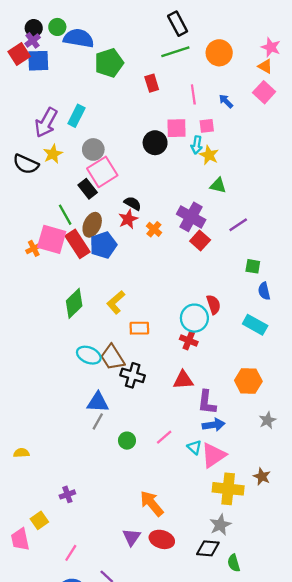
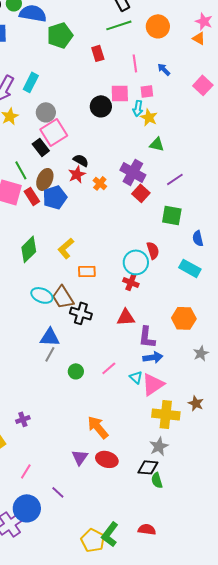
pink square: (264, 92) -> (203, 85), moved
red rectangle: (78, 244) -> (32, 196), size x0.7
green square: (253, 266) -> (172, 215), moved, size x1.5
green semicircle: (234, 563) -> (157, 480), moved

